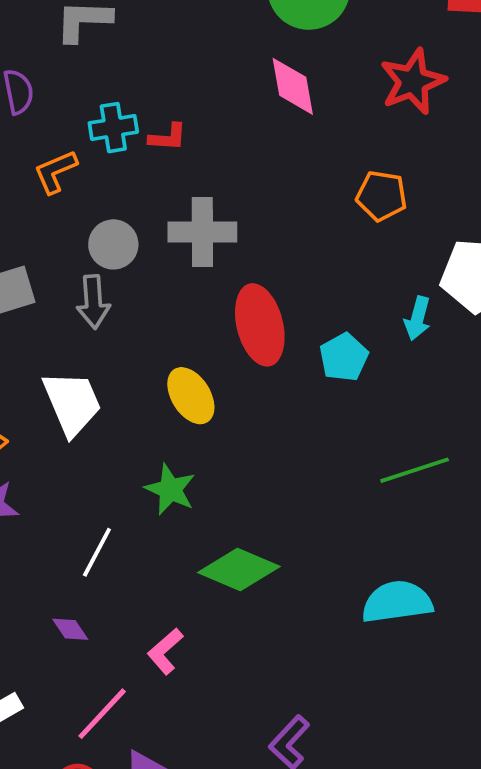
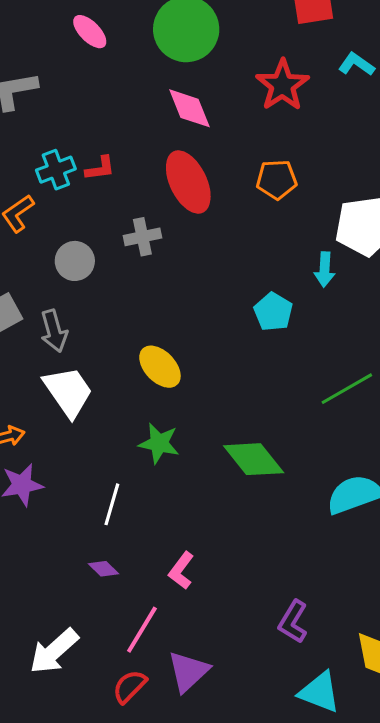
gray cross: (202, 232) -> (142, 237), size x0.7
gray arrow: (93, 302) -> (54, 331), moved
red ellipse: (260, 325) -> (188, 182), moved
green diamond: (239, 570) -> (254, 459), moved, turned 40

